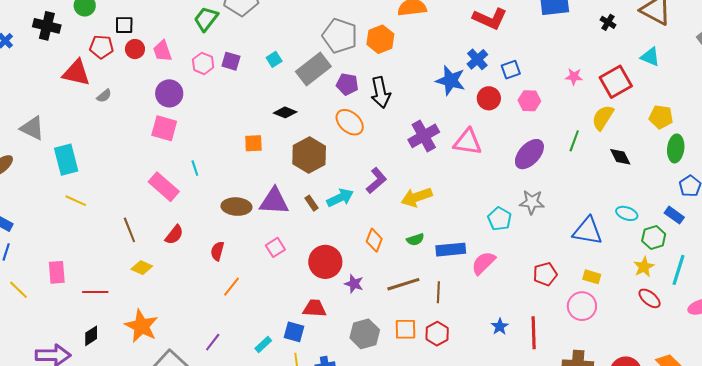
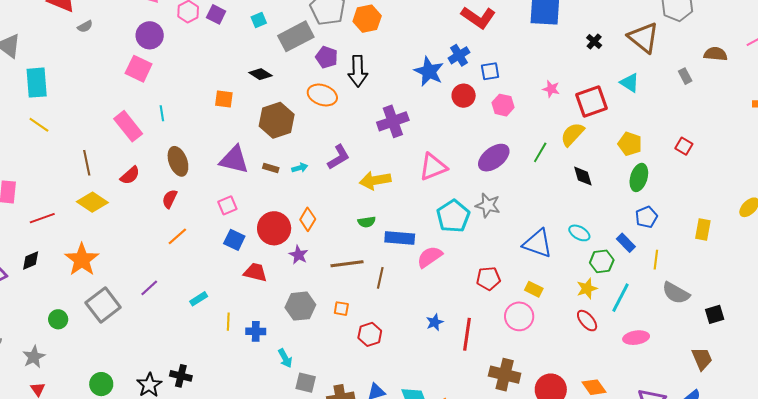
orange ellipse: (350, 122) -> (322, 95), turned -32
pink triangle: (468, 142) -> (433, 167), moved, turned -40
cyan arrow: (340, 198) -> (300, 168), size x0.6
brown rectangle: (312, 203) -> (271, 168), turned -49
brown ellipse: (236, 207) -> (178, 161), moved, turned 56
cyan pentagon: (500, 219) -> (453, 216), size x1.4
orange diamond: (374, 240) -> (308, 219), moved
yellow diamond: (142, 268) -> (92, 202), size x1.4
red line: (95, 292) -> (42, 218), turned -30
orange square: (405, 329) -> (341, 309), size x0.7
blue square: (294, 332) -> (234, 240), moved
red hexagon: (437, 334) -> (370, 334), moved

